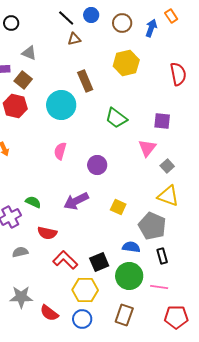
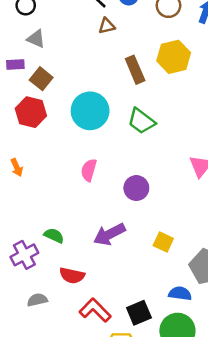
gray triangle: (29, 53) -> (36, 39), moved
brown rectangle: (85, 81) -> (135, 70), moved
green trapezoid: (116, 118) -> (141, 121), moved

